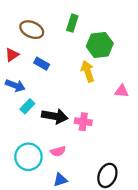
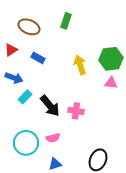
green hexagon: (100, 45) -> (111, 59), moved
black arrow: (55, 116) -> (50, 106), turned 40

